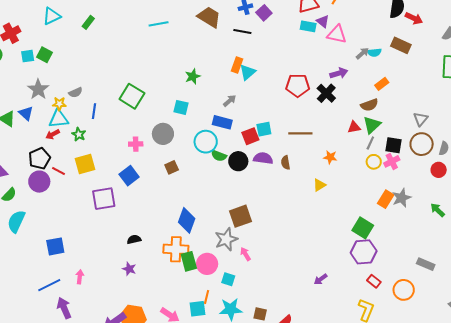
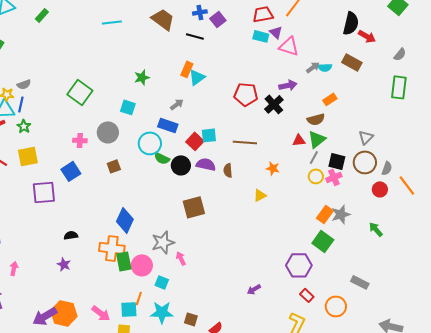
blue line: (94, 111) -> (21, 104), moved
red square: (250, 136) -> (195, 141), turned -30
brown square: (241, 216) -> (194, 207), moved
green square: (363, 228) -> (323, 241), moved

